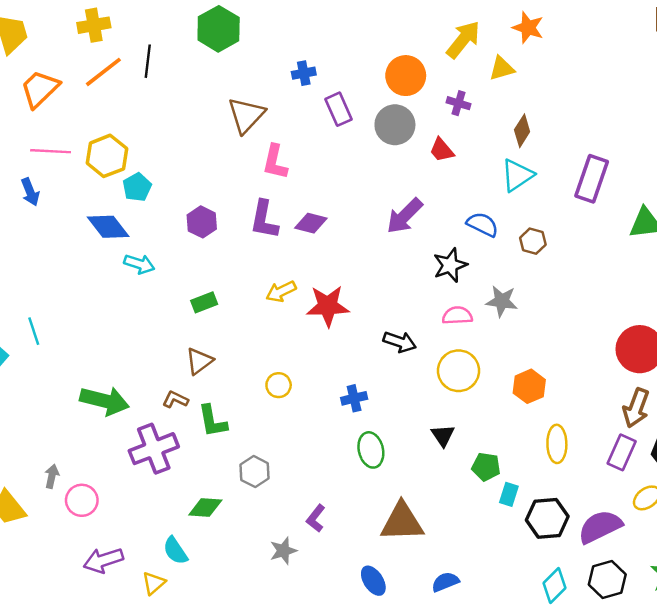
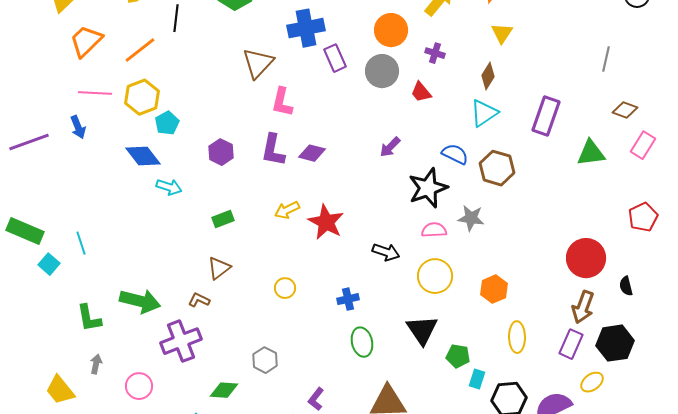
yellow triangle: (502, 68) -> (502, 33), moved, turned -40
orange line: (103, 72) -> (140, 50), moved
blue cross: (304, 73) -> (306, 28), size x1.8
purple arrow: (405, 216) -> (390, 147), size x0.7
brown hexagon: (533, 241) -> (497, 168), size x1.6
black star: (450, 265) -> (428, 188), size x1.4
red star: (328, 306) -> (326, 222), turned 30
green L-shape: (213, 421) -> (89, 318), moved
black triangle: (443, 436) -> (422, 330), size x1.6
pink circle: (82, 500) -> (139, 386), moved

